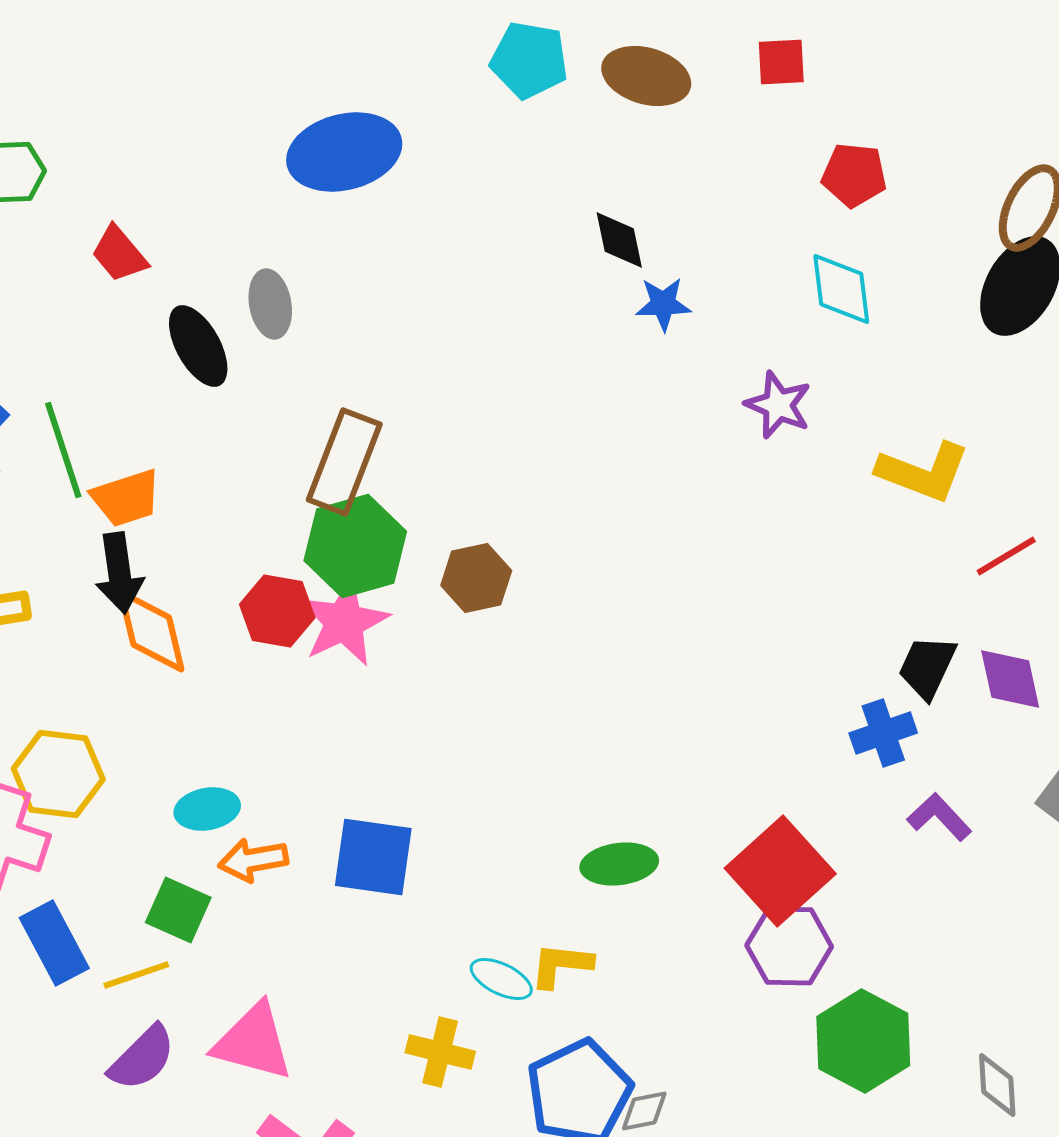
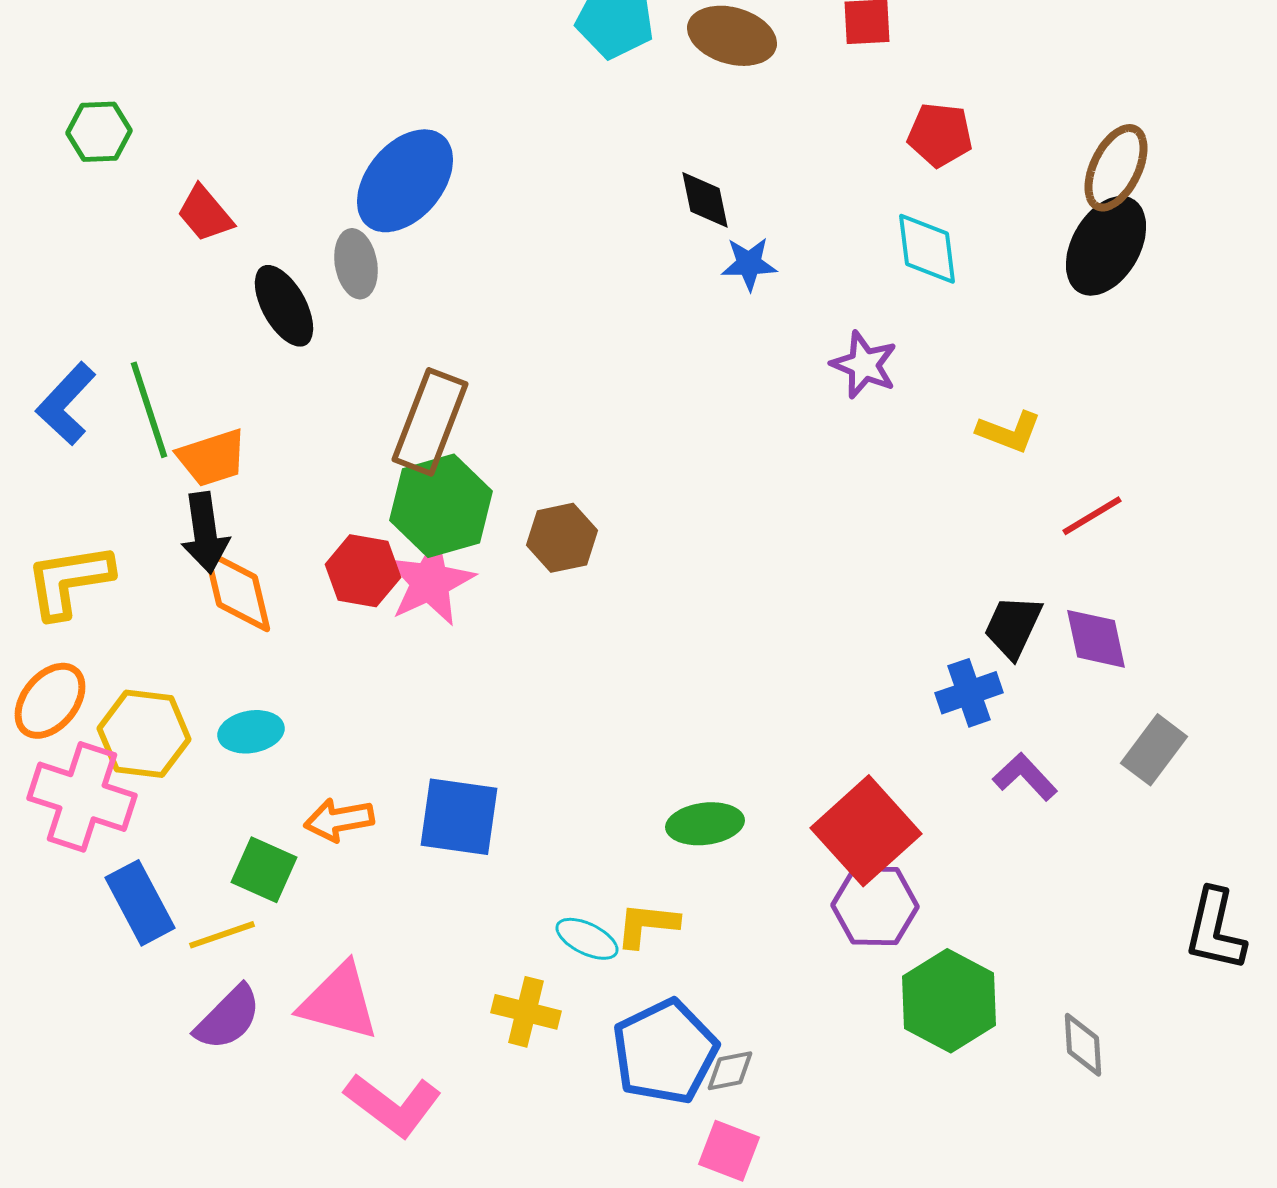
blue ellipse: (344, 152) -> (405, 181), moved, turned -36
yellow L-shape: (923, 472) -> (1009, 432), size x0.7
cyan ellipse: (207, 809) -> (251, 732), moved

